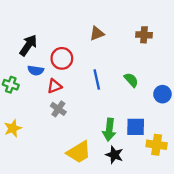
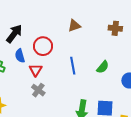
blue semicircle: (36, 70) -> (20, 56), turned 64
green semicircle: (131, 80) -> (103, 67), turned 80
red triangle: (54, 86) -> (36, 70), turned -40

